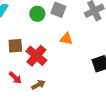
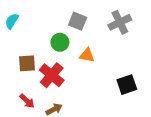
green circle: (37, 14) -> (60, 42), moved

